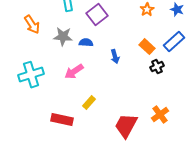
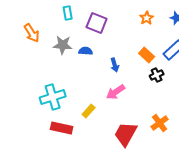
purple square: (97, 15) -> (97, 23), turned -30
pink arrow: (74, 72) -> (116, 92), moved
cyan cross: (31, 75) -> (53, 97), moved

